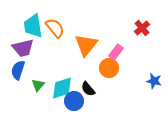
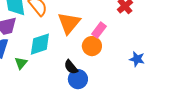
cyan diamond: (62, 88) -> (40, 44), moved
blue circle: (74, 101) -> (78, 79), moved

